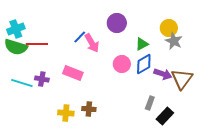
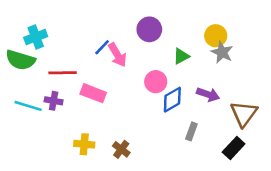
cyan cross: (16, 29) -> (36, 37), moved
red line: (37, 44) -> (63, 73), moved
blue diamond: (144, 64) -> (172, 100), moved
brown triangle: (182, 79) -> (244, 114), moved
brown cross: (89, 109) -> (121, 149), moved, turned 32
black rectangle: (165, 116) -> (234, 148), moved

